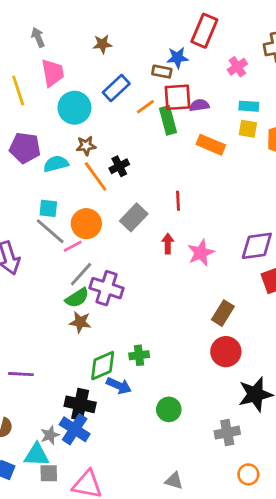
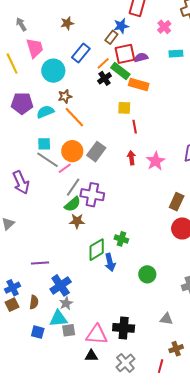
brown rectangle: (162, 72) -> (111, 37), turned -56
green rectangle: (168, 120) -> (120, 71), turned -30
yellow square: (248, 129) -> (124, 108), moved
orange rectangle: (211, 145) -> (139, 85), moved
black cross: (119, 166) -> (104, 78), moved
gray rectangle: (134, 217) -> (96, 152), moved
green cross: (139, 355) -> (121, 239), turned 32
blue arrow: (119, 386) -> (110, 262), turned 60
black cross: (80, 404) -> (124, 328), moved
blue cross: (75, 429) -> (61, 285), moved, turned 30
gray triangle: (174, 481) -> (166, 319), moved

